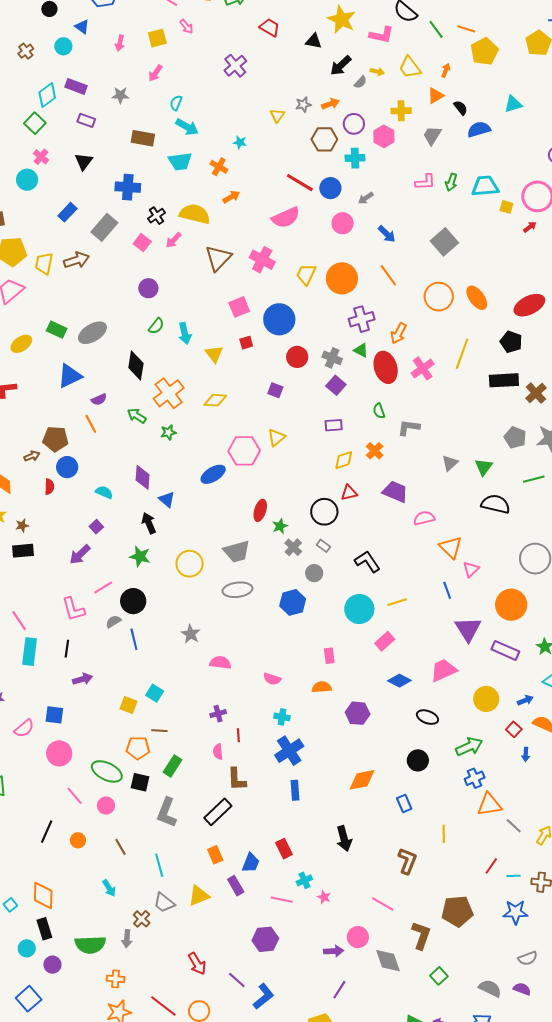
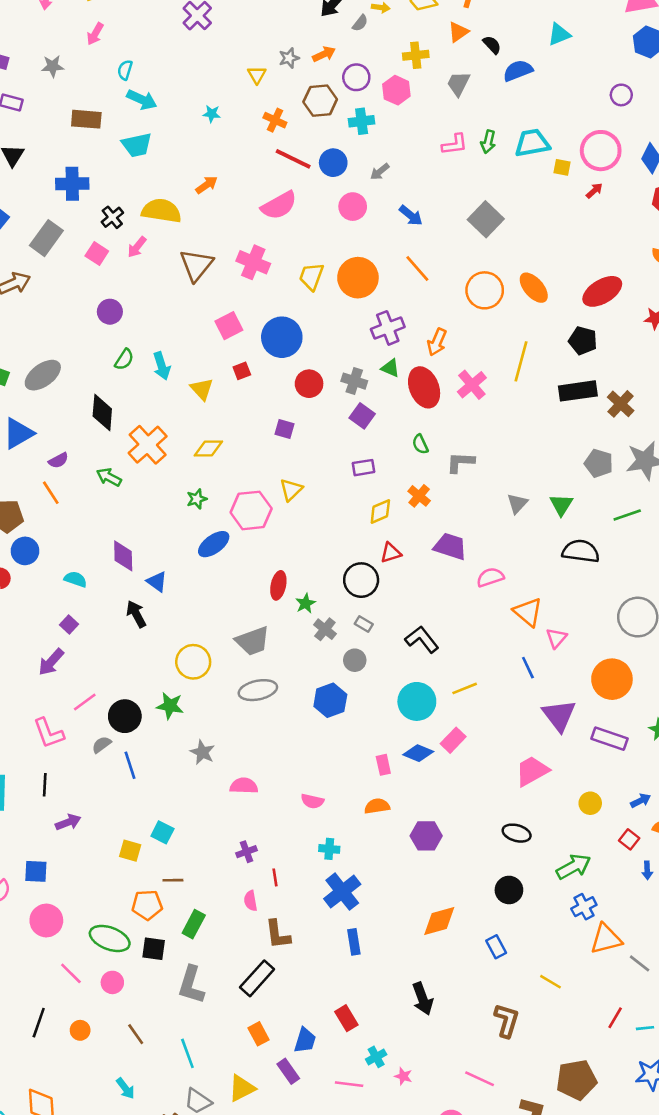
orange cross: (219, 167) -> (275, 120), moved
green star: (168, 432) -> (197, 499), moved
green star: (140, 556) -> (170, 706), moved
blue diamond: (399, 681) -> (418, 753), moved
yellow circle: (486, 699) -> (590, 803), size x0.7
yellow line: (444, 834) -> (550, 982), turned -54

